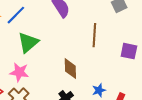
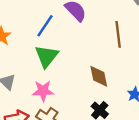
blue line: (16, 15) -> (45, 26), moved

